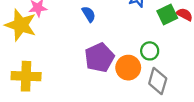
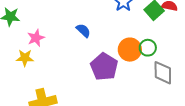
yellow star: (21, 25) -> (25, 58), size x0.6
orange circle: (128, 68) -> (130, 50), moved

